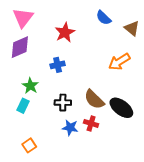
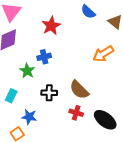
green star: (30, 86) -> (27, 71), moved
black ellipse: (121, 108) -> (105, 120), moved
blue star: (70, 128) -> (29, 117), moved

